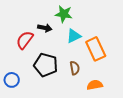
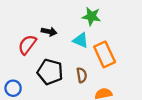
green star: (64, 14) -> (91, 16), moved
cyan triangle: (74, 36) -> (81, 40), turned 49

